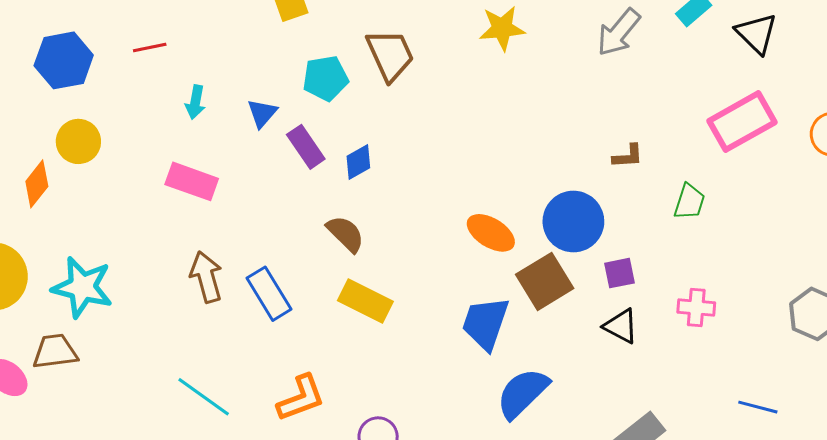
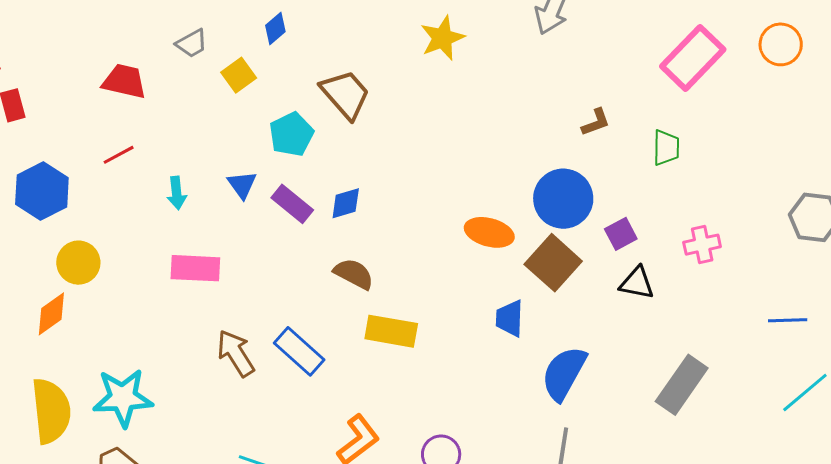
blue diamond: (358, 162) -> (346, 203), turned 30
orange diamond: (37, 184) -> (51, 314), turned 33
blue trapezoid: (485, 323) -> (510, 318), size x0.7

